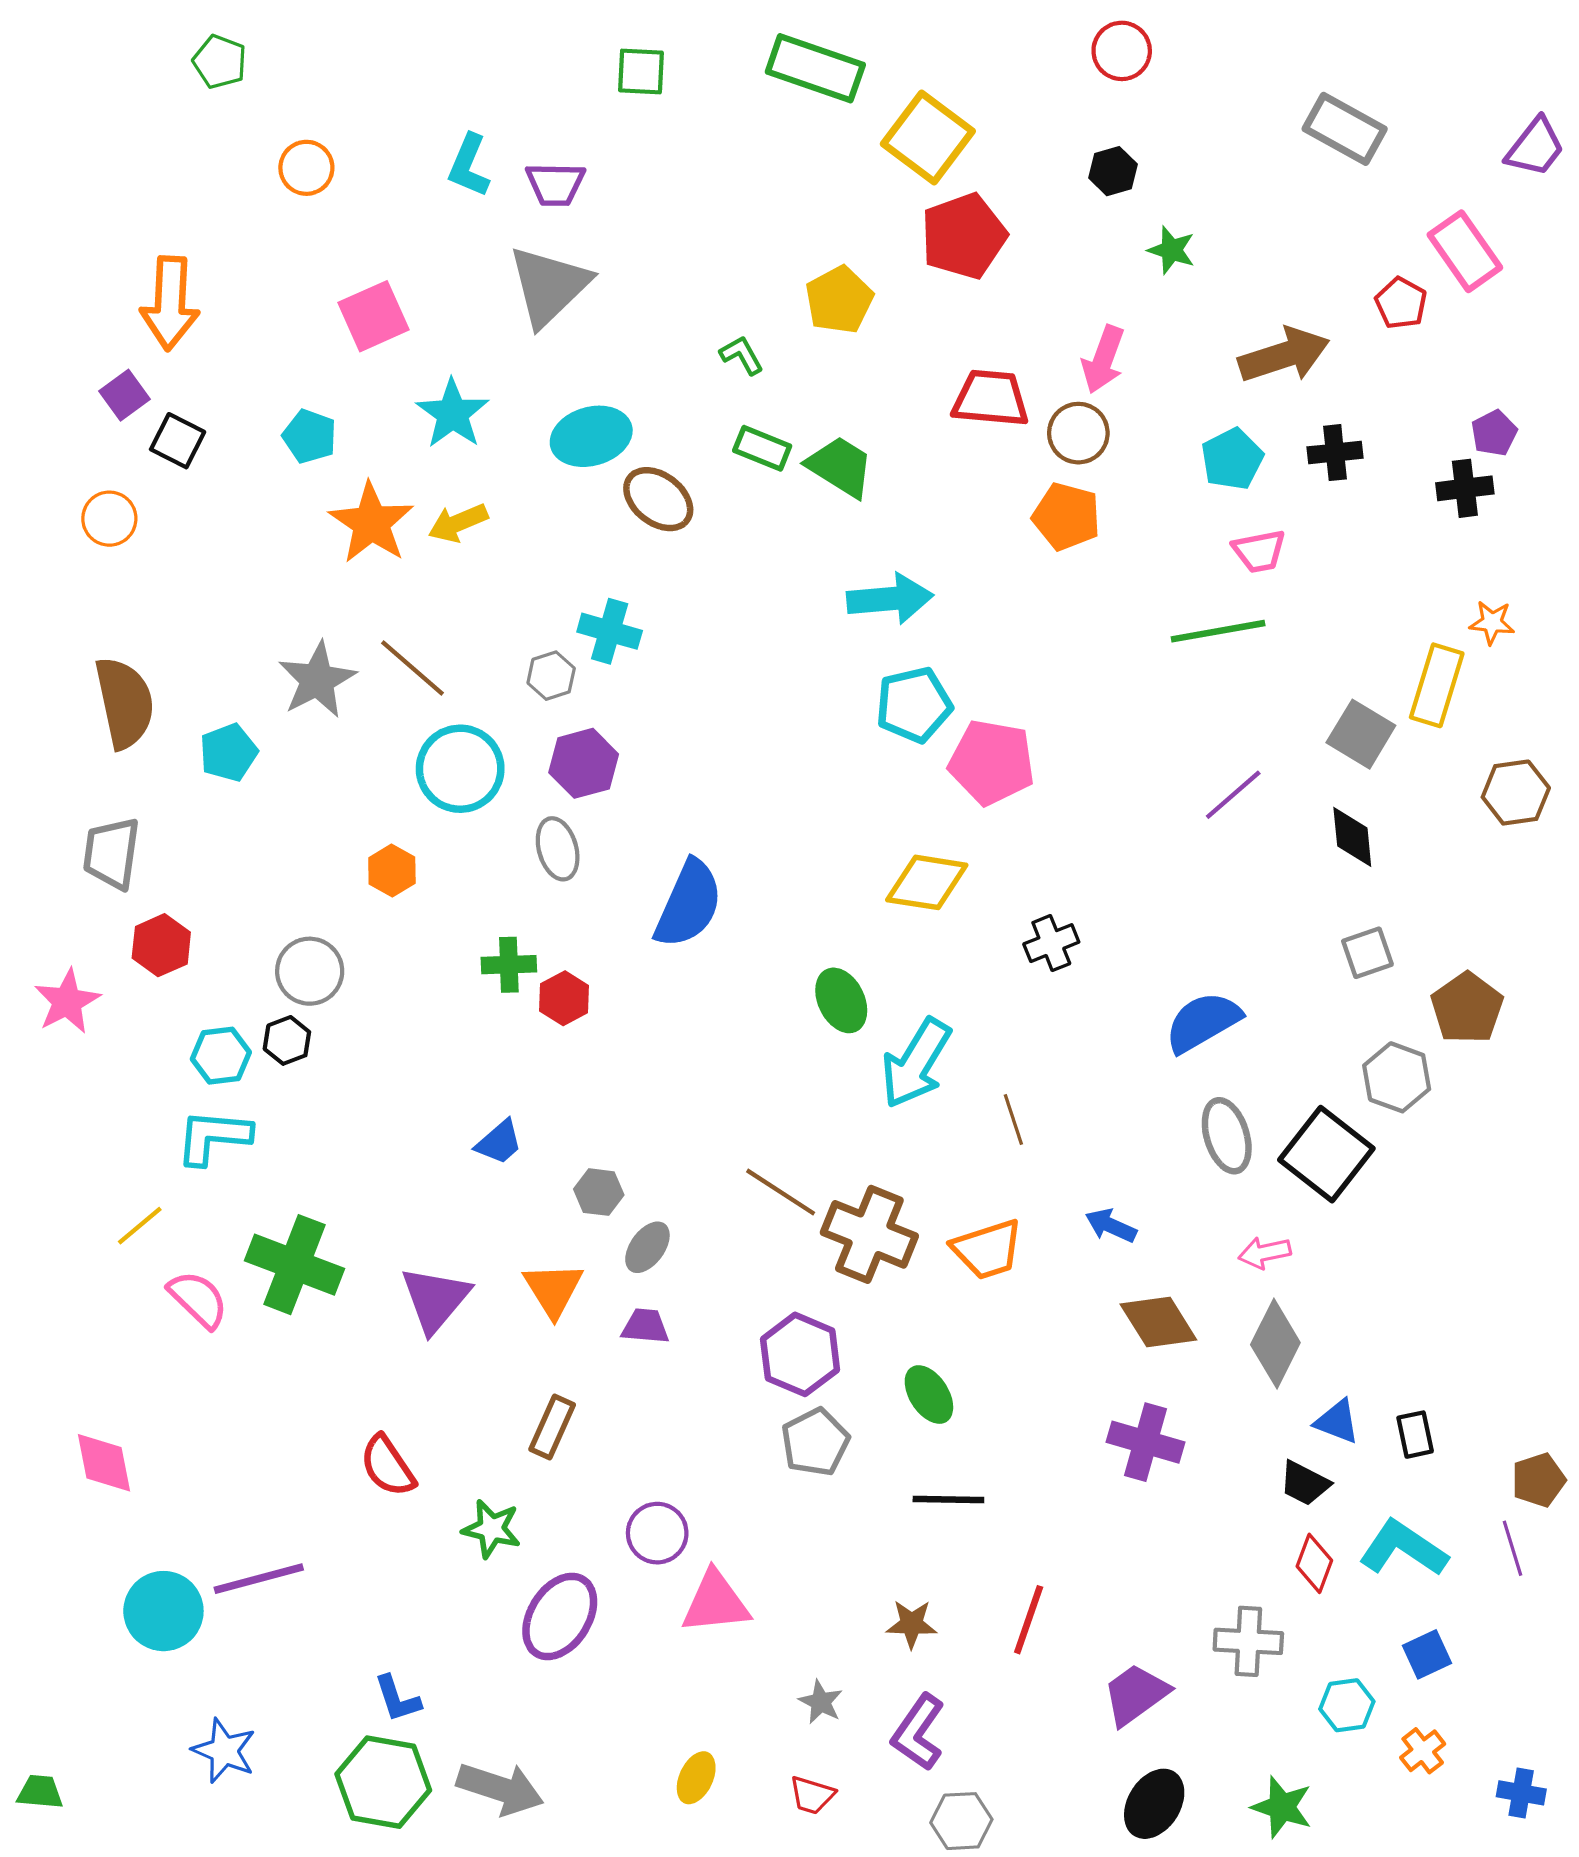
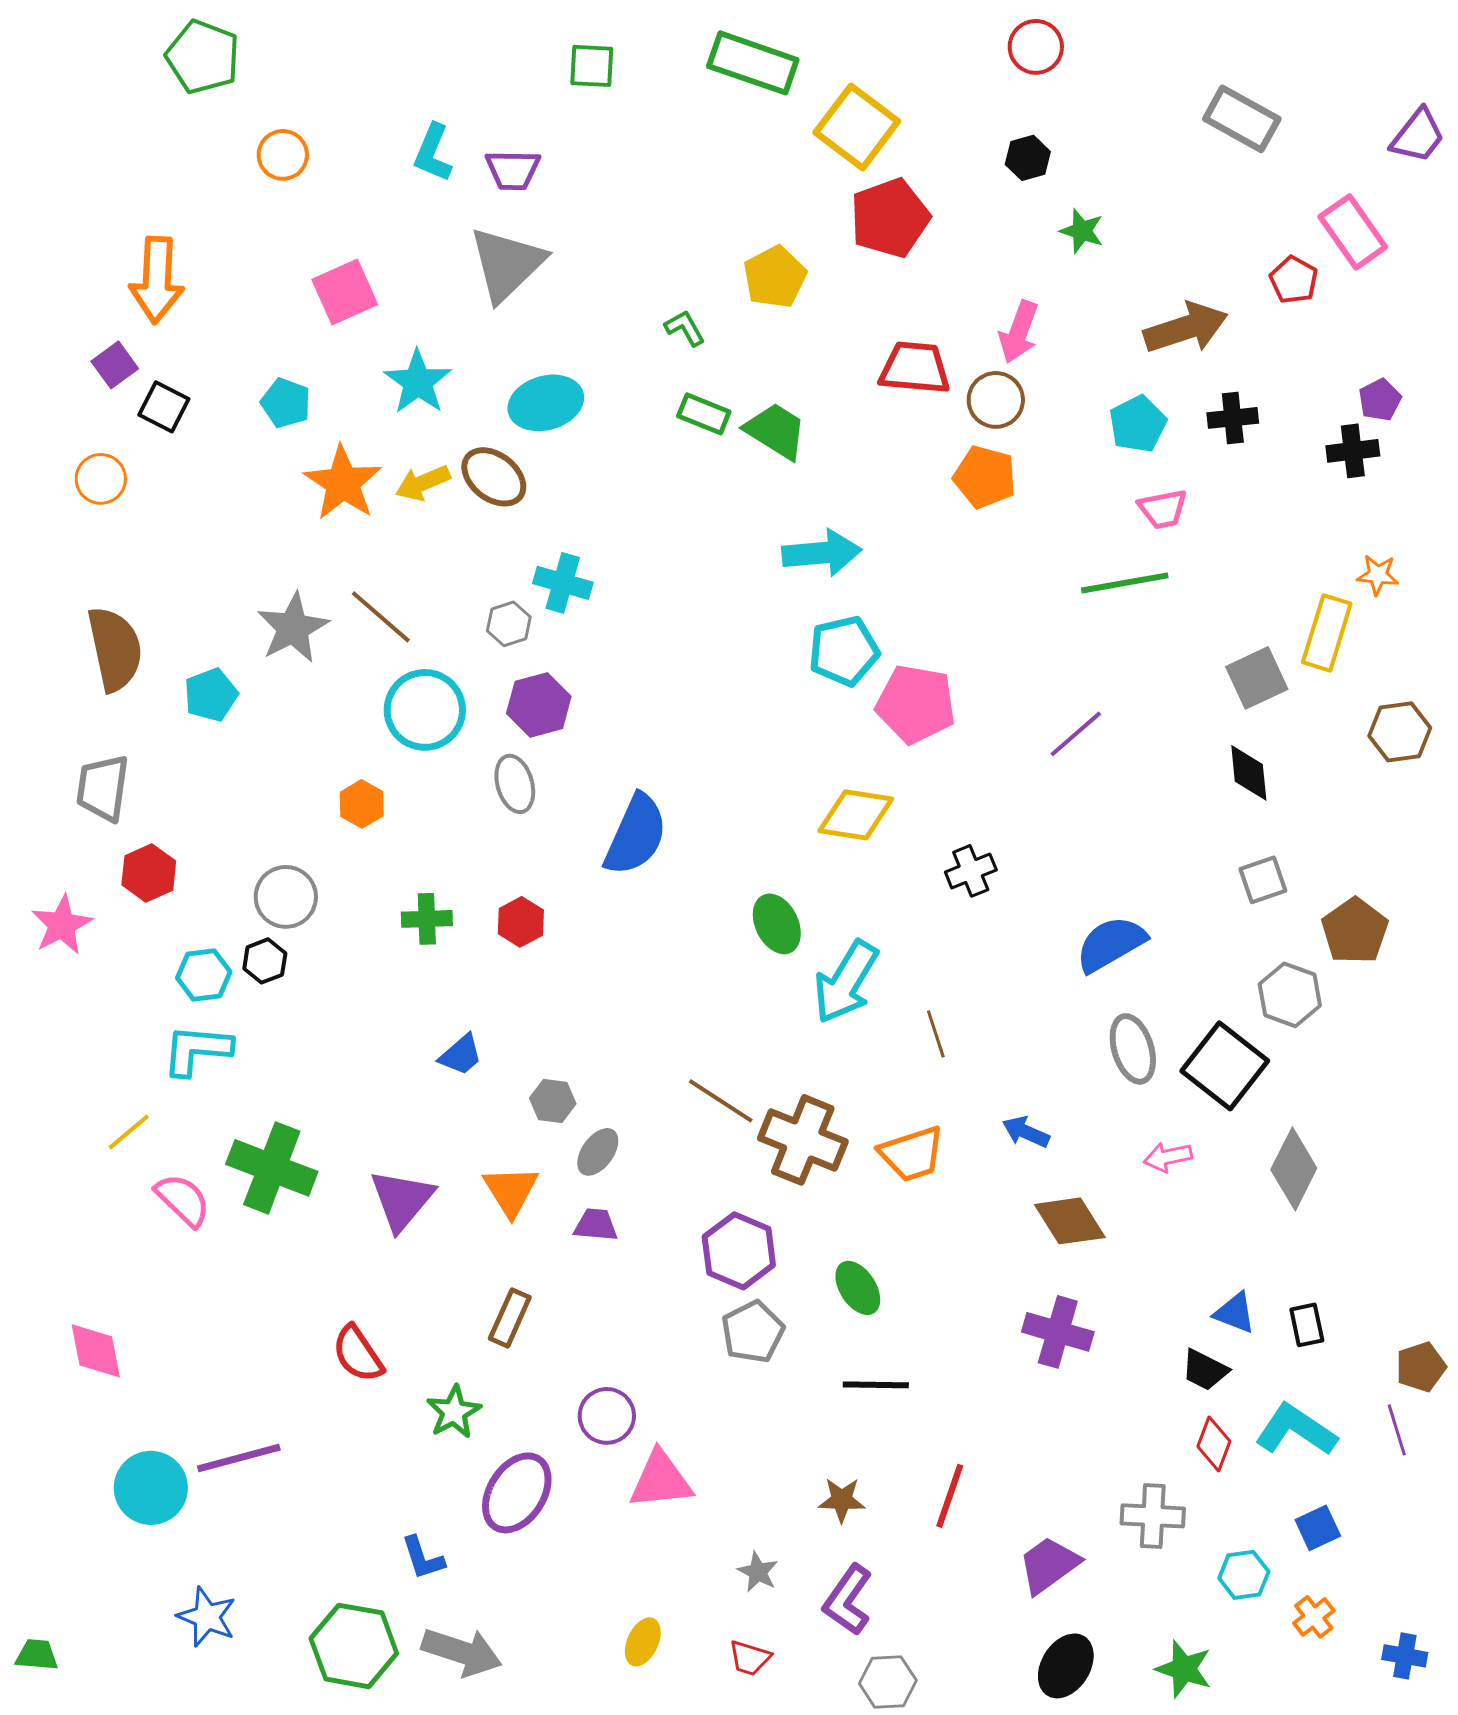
green pentagon: (220, 62) -> (203, 57), size x1.5
brown ellipse: (658, 499) -> (494, 477), moved
gray square: (1361, 734) -> (1257, 678), turned 34
purple line: (1233, 795) -> (1076, 734), moved
green cross: (509, 965) -> (427, 919), moved
gray diamond: (1275, 1344) -> (1294, 1169), moved
green star: (492, 1529) -> (454, 1412), turned 30
blue L-shape: (397, 1699) -> (423, 1558), moved

